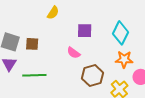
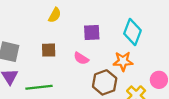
brown square: (32, 44) -> (49, 50), moved
orange star: (124, 59) -> (123, 61), moved

